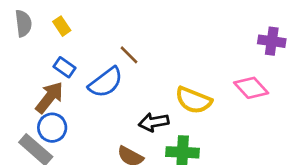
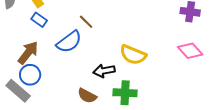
blue rectangle: (64, 67) -> (39, 20), moved
pink diamond: (251, 88) -> (190, 51), moved

